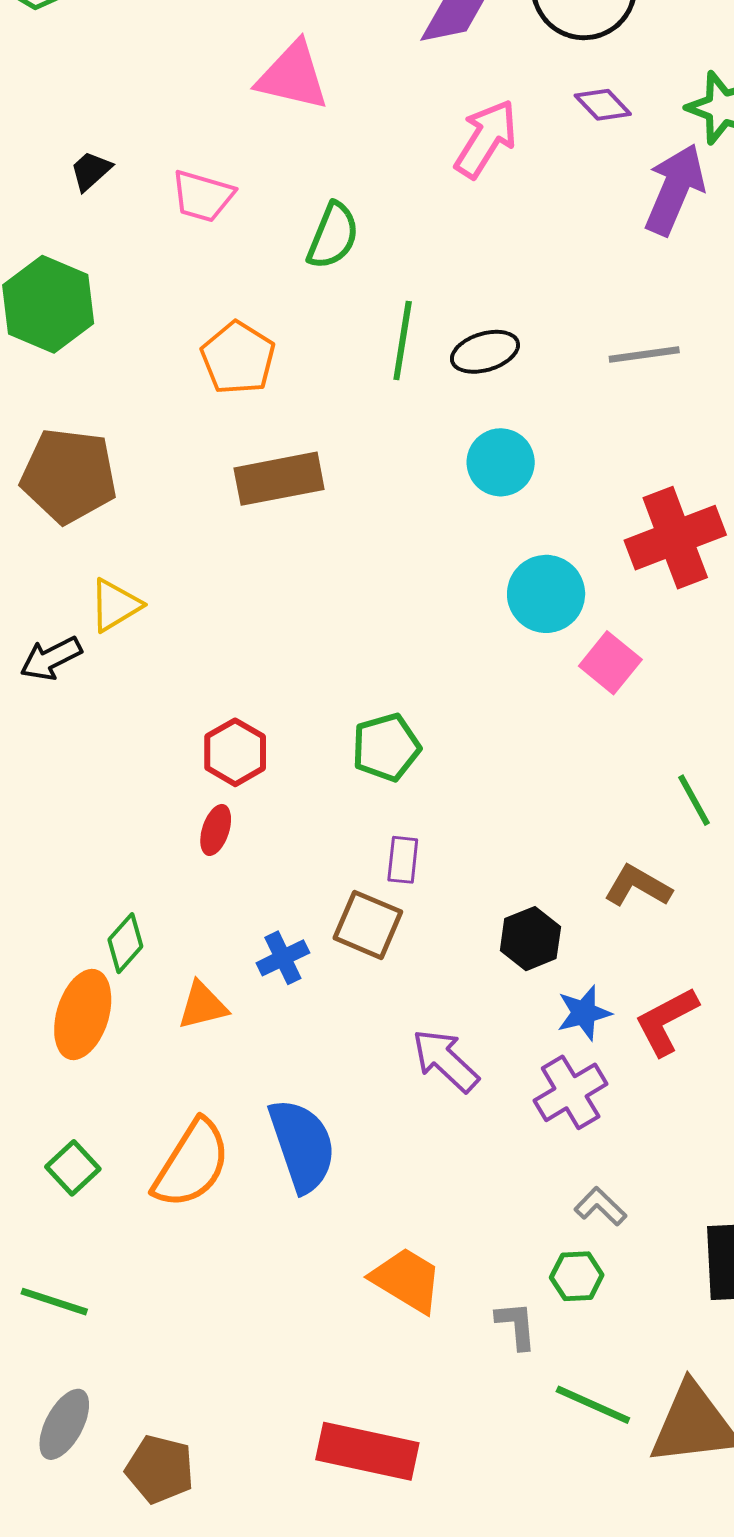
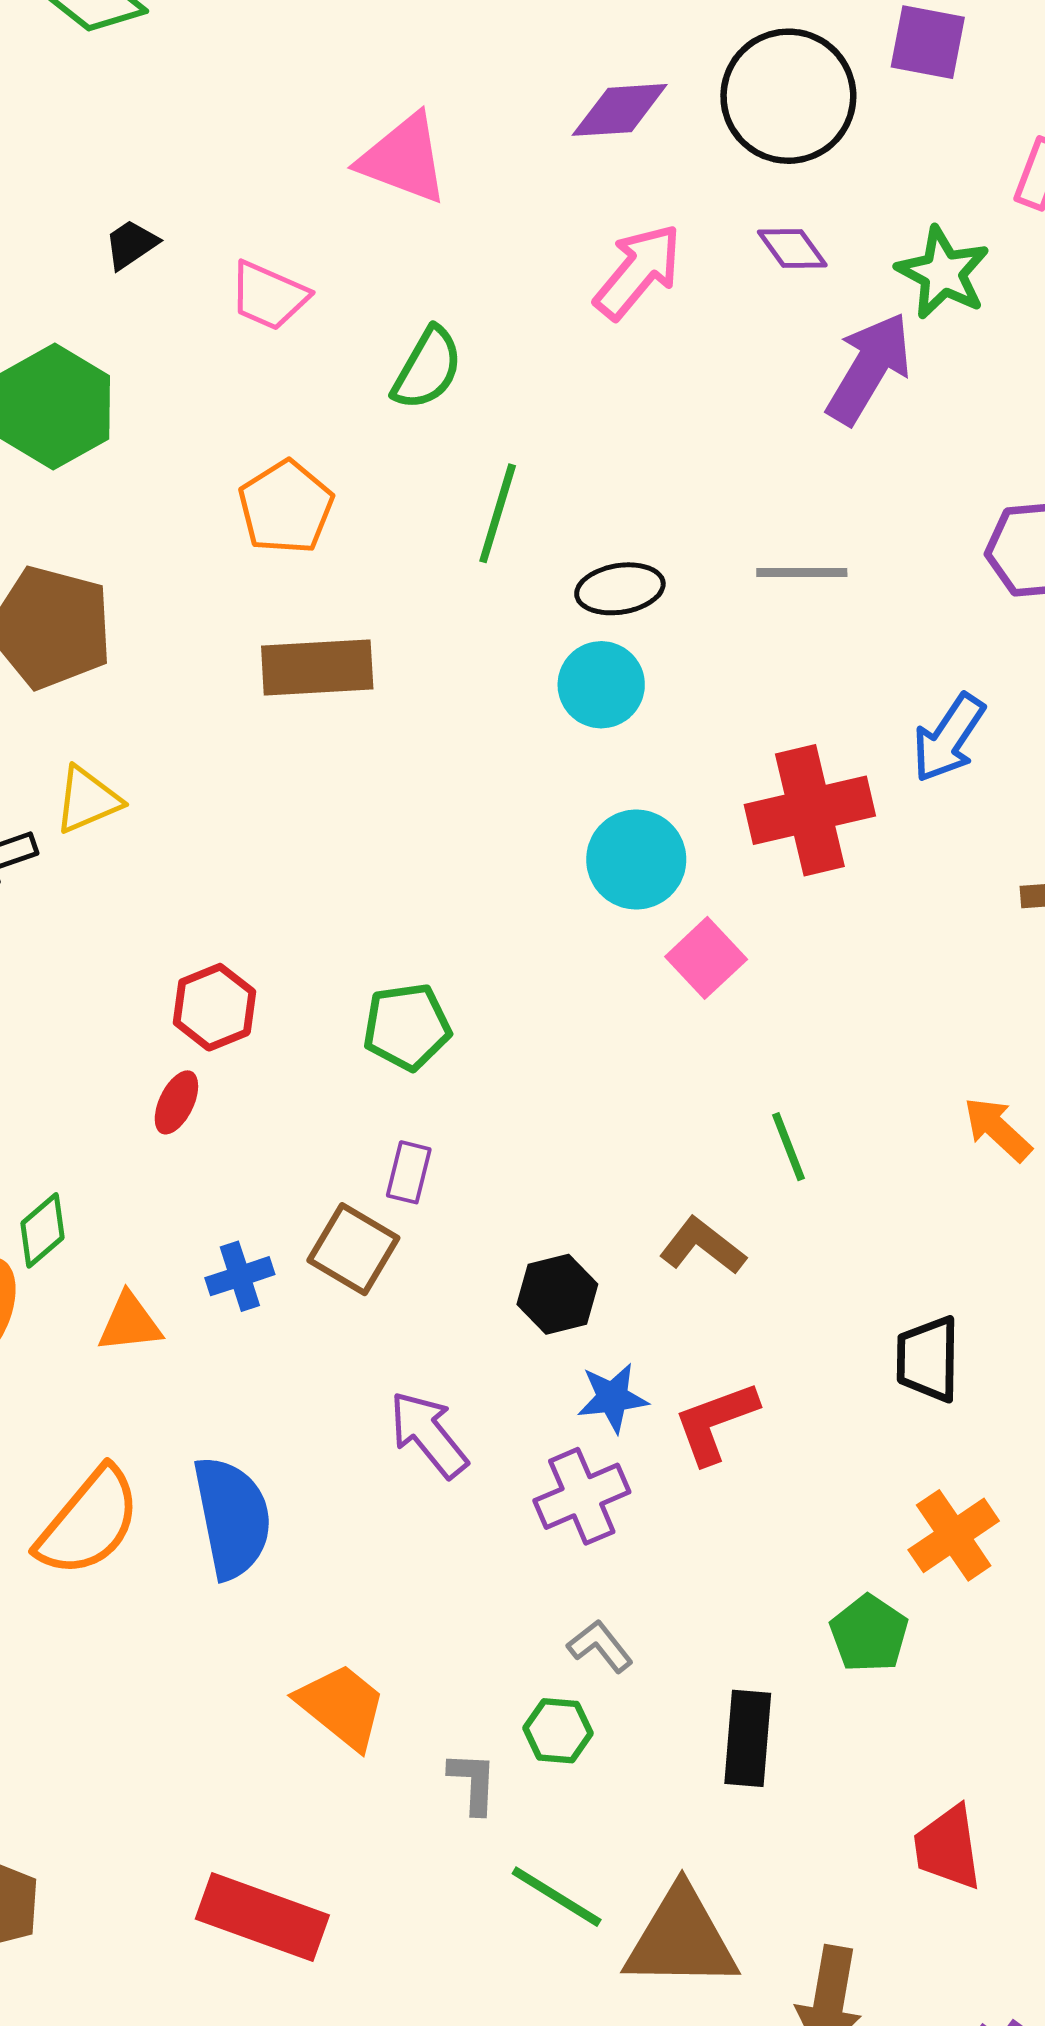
black ellipse: (485, 352) -> (620, 589), moved

